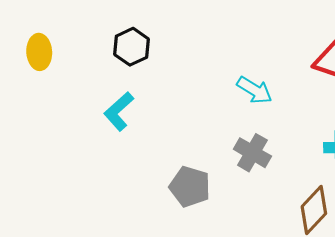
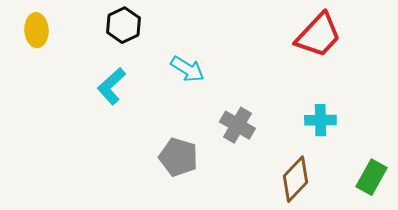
cyan arrow: (255, 90) -> (187, 69), moved

